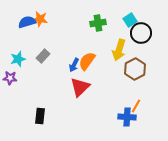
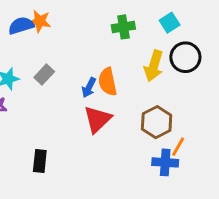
black circle: (141, 33) -> (185, 57), moved
orange semicircle: (87, 61) -> (108, 82), turned -48
brown hexagon: (135, 69) -> (157, 122), moved

